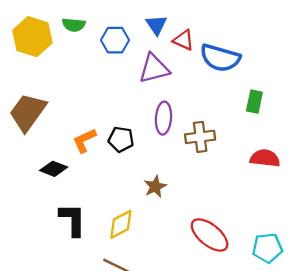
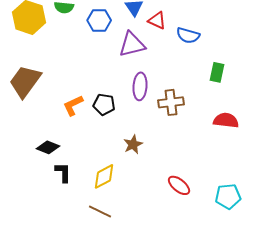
blue semicircle: (220, 58) -> (188, 35), size x0.7
black diamond: (54, 169) -> (48, 147), moved
black L-shape: (73, 220) -> (63, 172), size x0.7
red ellipse: (210, 235) -> (179, 185), size x0.7

